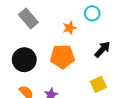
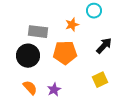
gray rectangle: (28, 19) -> (38, 32), moved, turned -42

